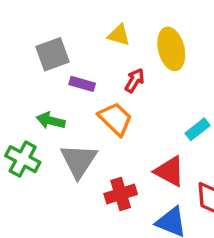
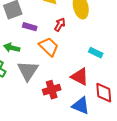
cyan rectangle: (197, 129) -> (96, 53), turned 64

